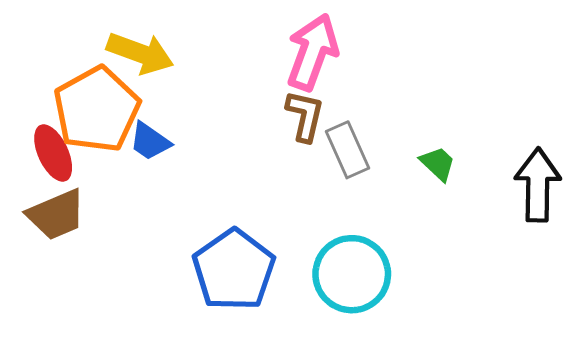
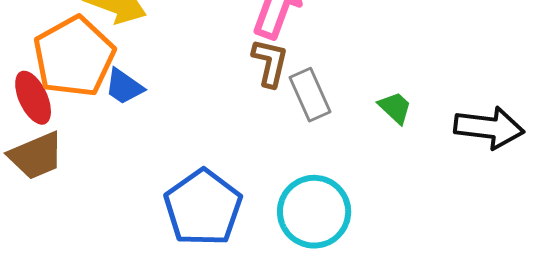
black arrow: (538, 185) -> (489, 128), turned 96

